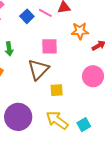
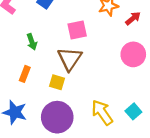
yellow square: (57, 90) -> (57, 82), moved, turned 32
yellow arrow: (57, 120) -> (102, 112), turned 30

